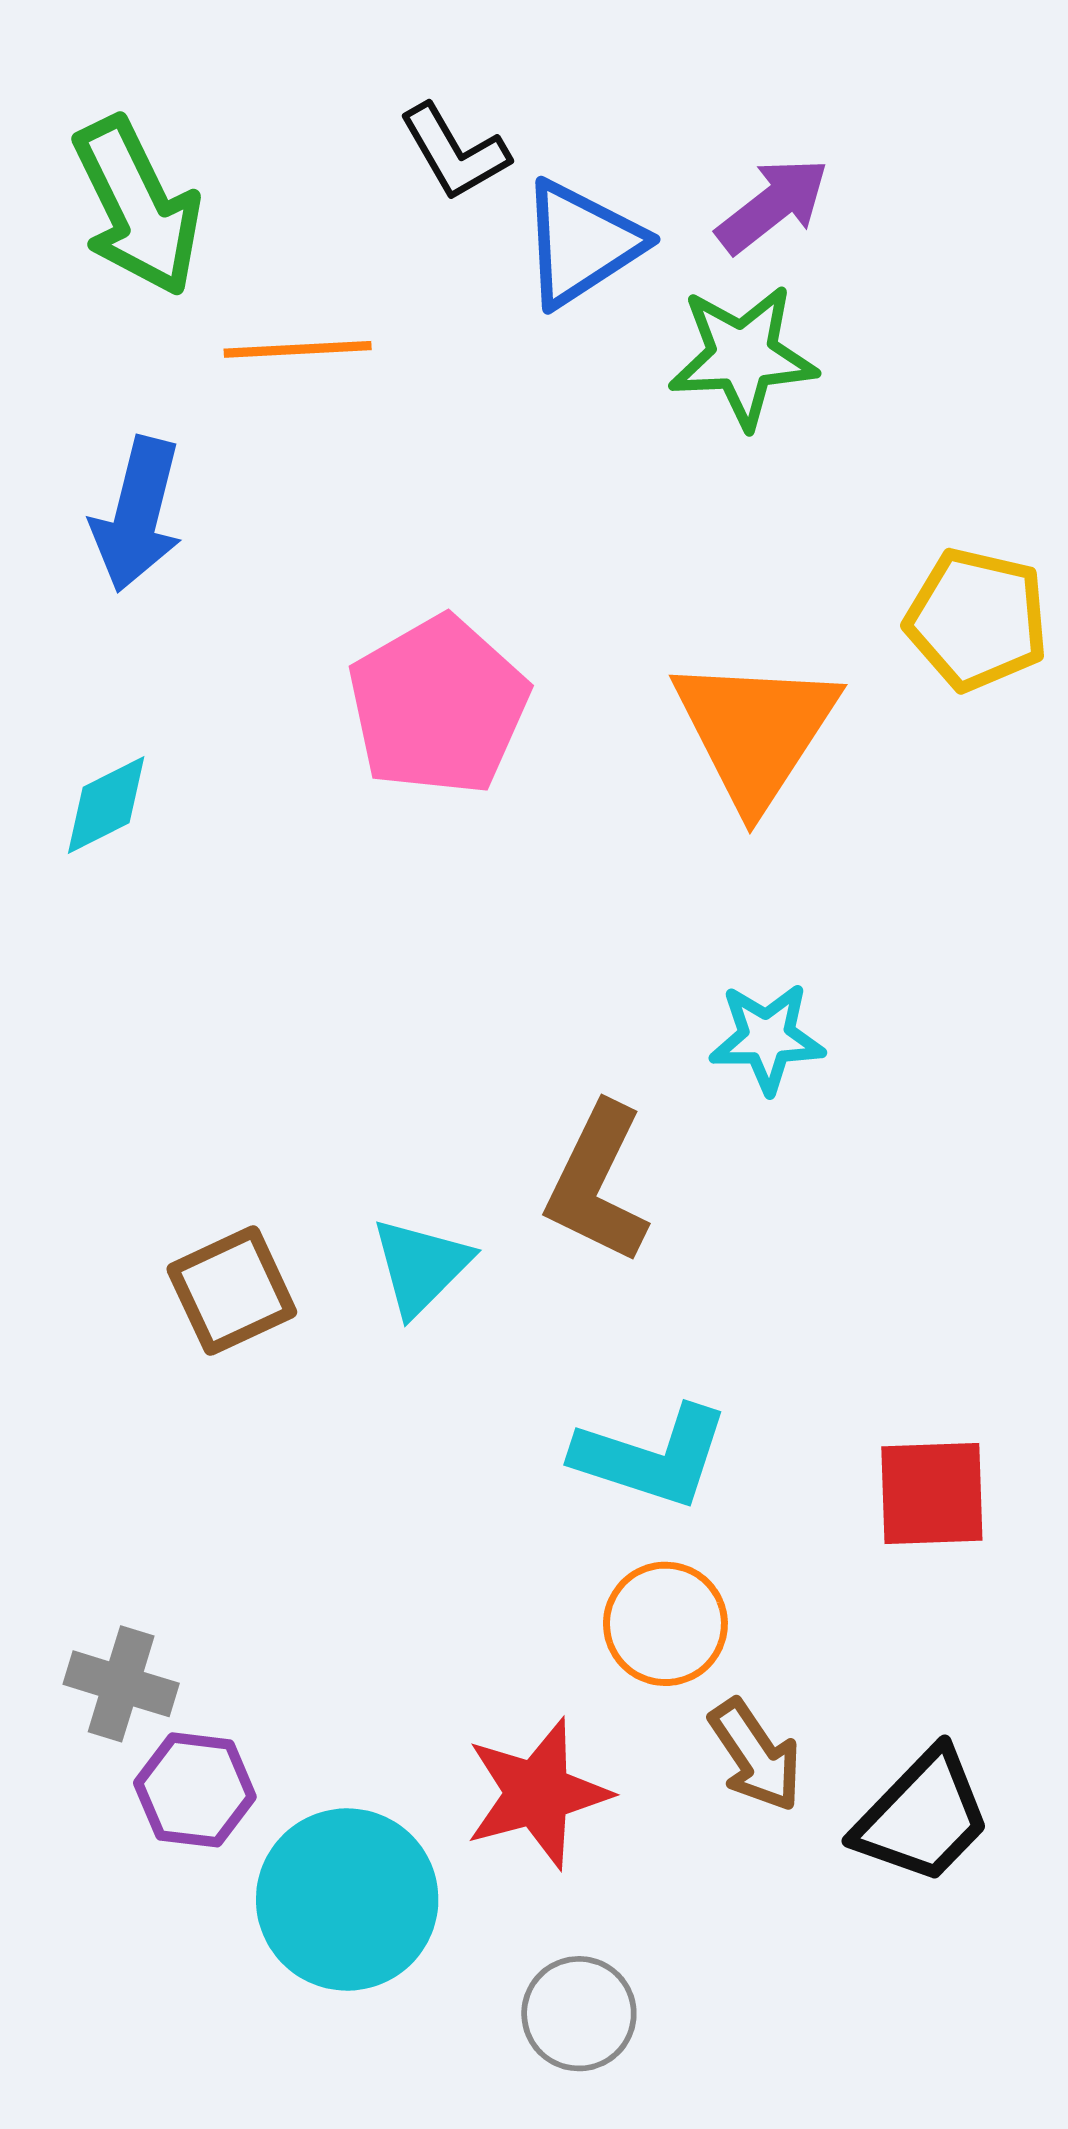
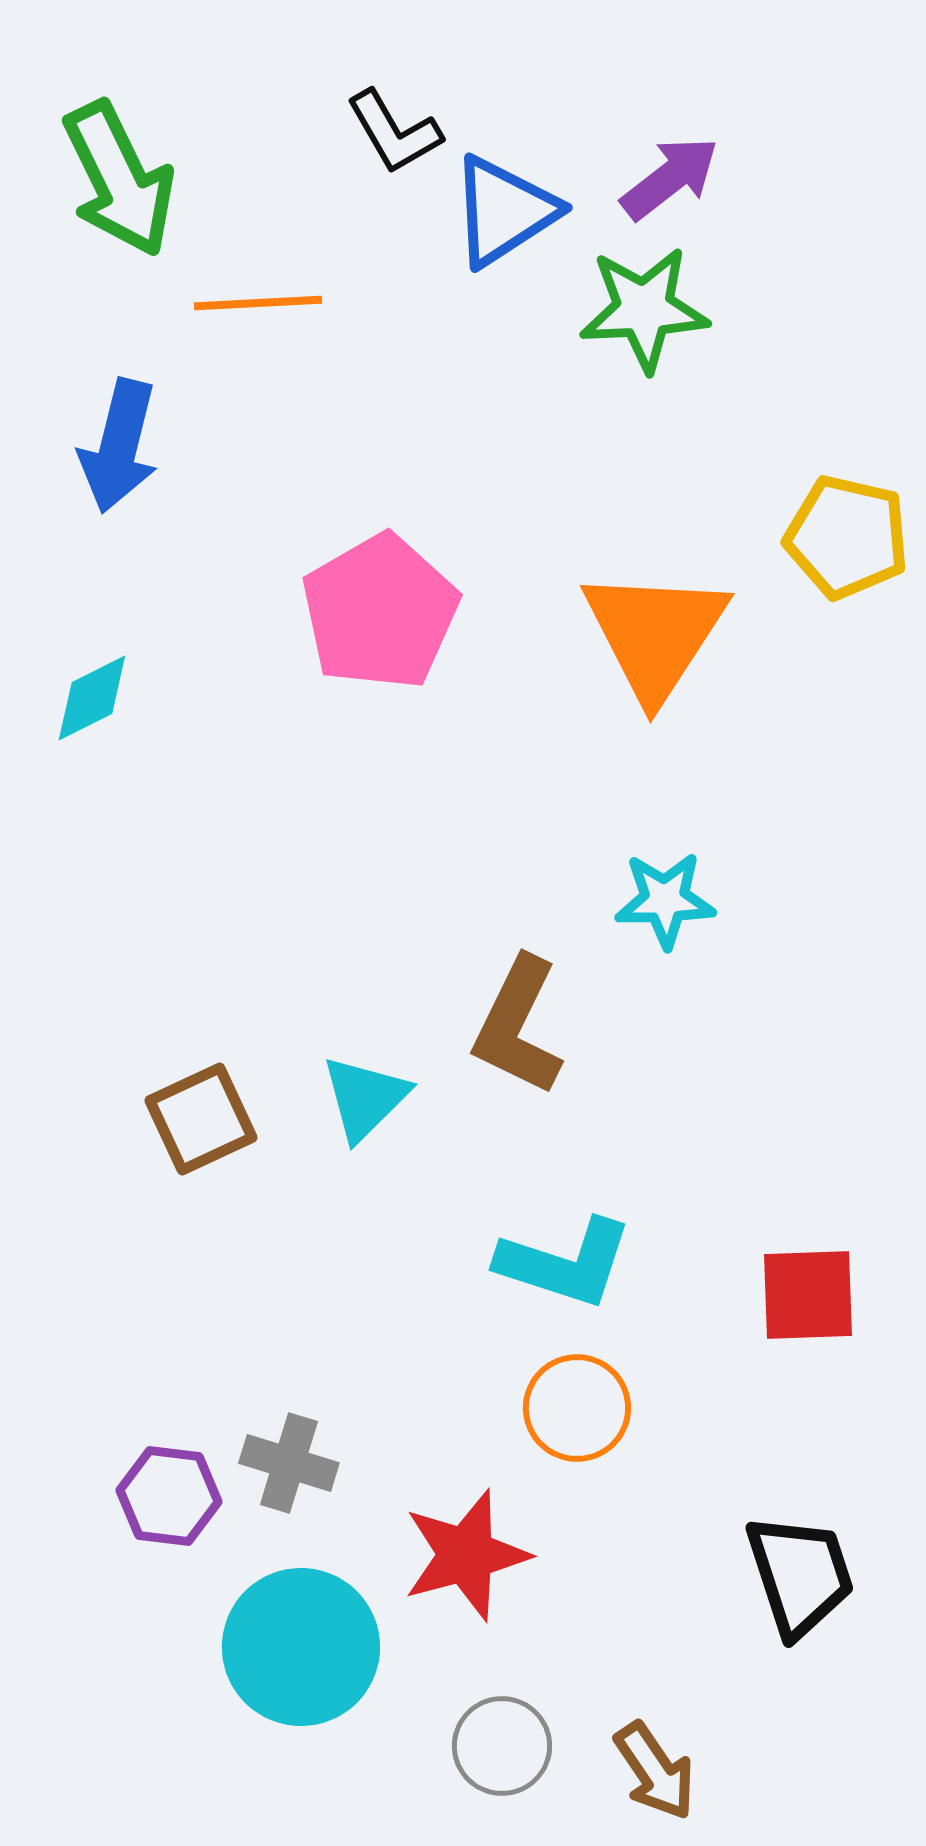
gray cross: (121, 1684) -> (289, 1463), moved
brown arrow: (755, 1755) -> (655, 1771), moved
purple hexagon: (195, 1790) -> (169, 1496), moved
black trapezoid: (923, 1816) -> (800, 1575), turned -62

